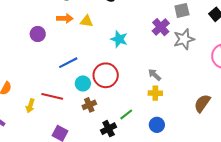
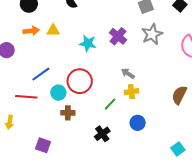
purple cross: (161, 27) -> (118, 36), moved
red line: (52, 96) -> (26, 97), moved
brown cross: (89, 105) -> (68, 113), turned 32
green line: (126, 114) -> (110, 104), moved
black cross: (109, 129) -> (102, 134), moved

